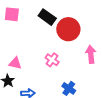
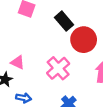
pink cross: (52, 60) -> (58, 68), size x1.5

